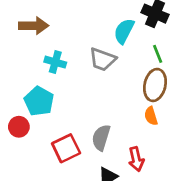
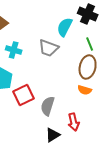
orange semicircle: (151, 116) -> (85, 90), turned -56
red square: (66, 148) -> (24, 95), moved

